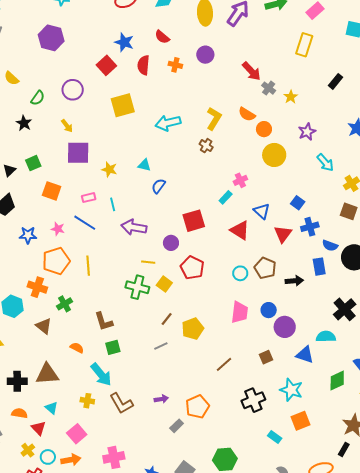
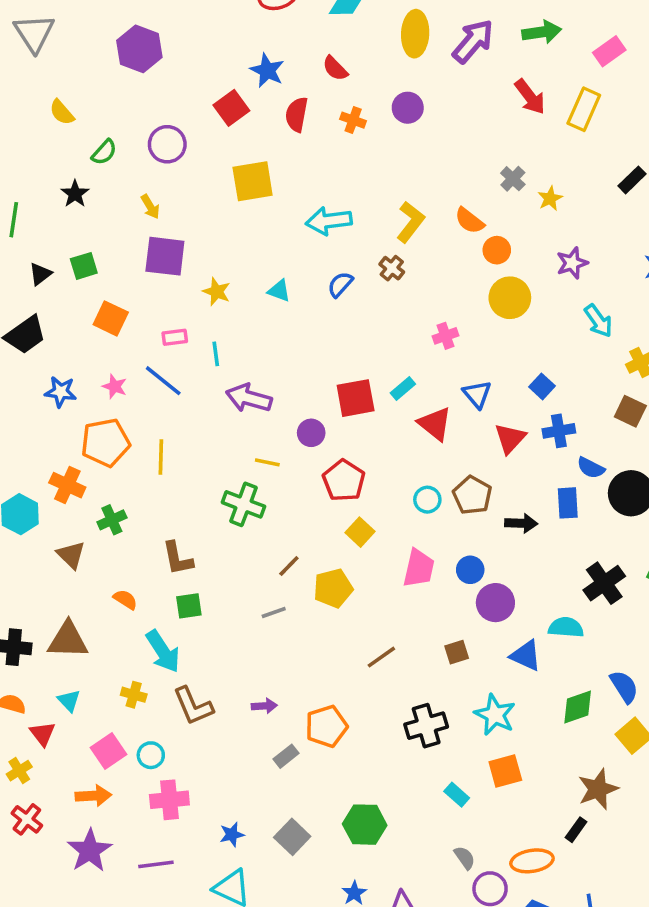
red arrow: (251, 71) -> (530, 97), moved
blue semicircle: (158, 186) -> (340, 284), moved
cyan rectangle: (226, 197) -> (403, 389), moved
yellow square: (164, 284) -> (360, 532), moved
cyan circle: (48, 457) -> (151, 755), moved

